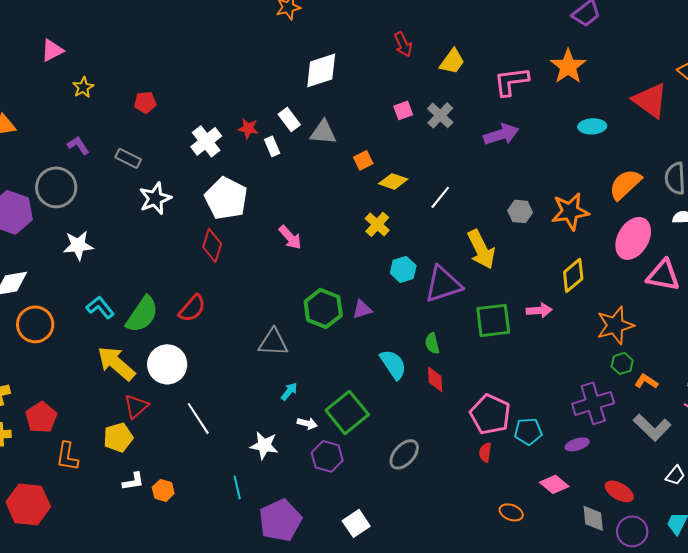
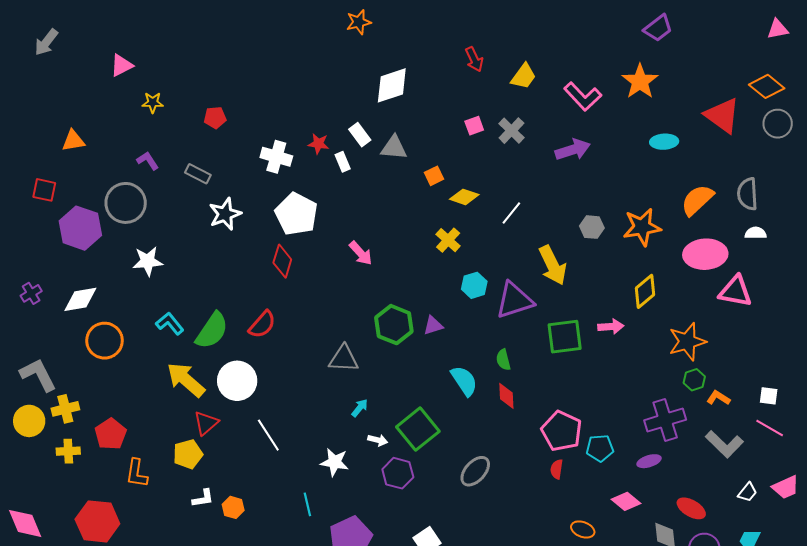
pink L-shape: (511, 81) -> (583, 96), turned -126
yellow star: (83, 87) -> (153, 102), turned 30
white cross: (206, 141) -> (276, 157), turned -36
pink ellipse: (633, 238) -> (705, 254), turned 57

